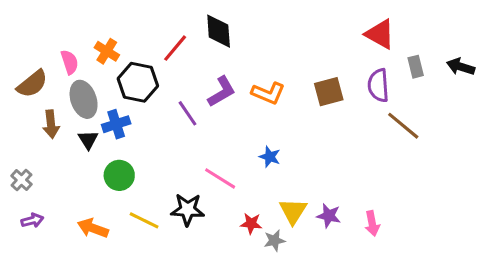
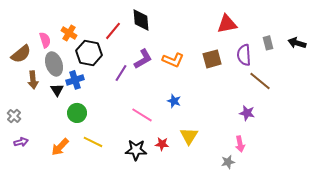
red triangle: (380, 34) -> (227, 24), moved, turned -40
purple line: (188, 113) -> (121, 73), turned 66
black star: (188, 210) -> (136, 150), moved
purple star: (329, 216) -> (247, 113), moved
orange arrow: (93, 228) -> (60, 147), turned -66
gray star: (274, 241) -> (228, 162), moved

